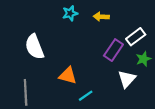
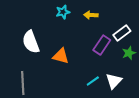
orange triangle: (68, 76) -> (61, 56), moved
white triangle: (127, 79) -> (114, 81), moved
cyan line: (86, 96) -> (93, 81), moved

